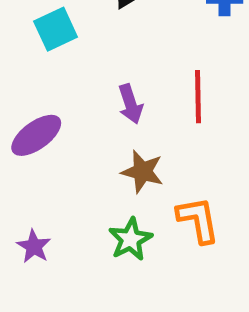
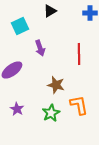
purple arrow: (130, 104) -> (40, 48), moved
purple star: (34, 246) -> (17, 109), moved

